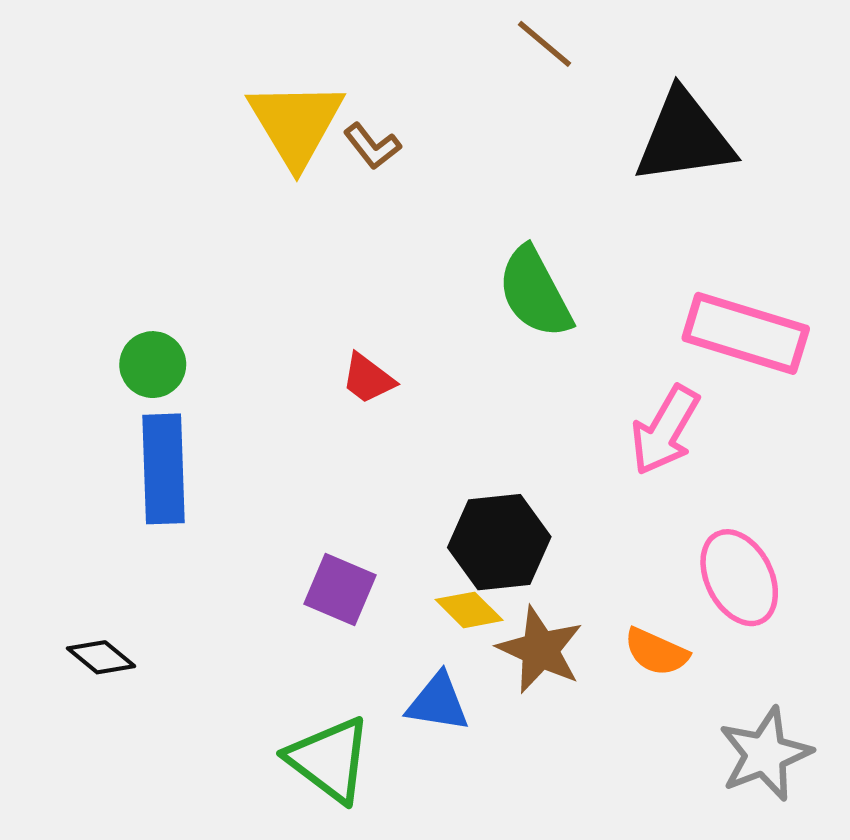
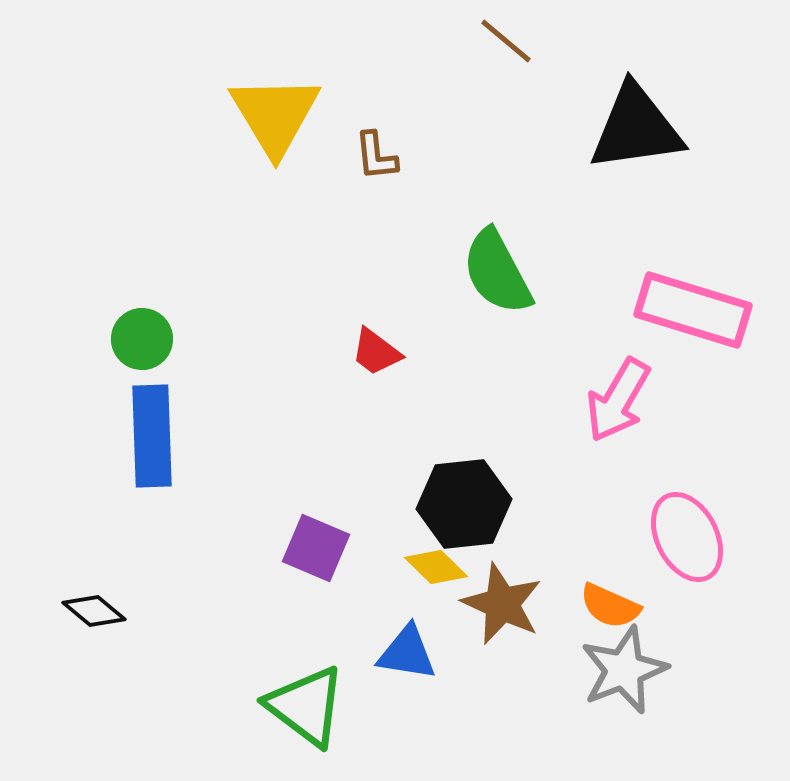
brown L-shape: (372, 146) -> (376, 156), moved, turned 32
red trapezoid: (368, 379) -> (376, 352), moved
gray star: (765, 754) -> (624, 670), moved

